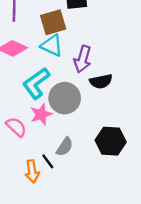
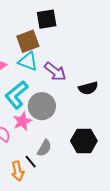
purple arrow: (83, 59) -> (55, 72), turned -65
black semicircle: (101, 81) -> (88, 88), moved

